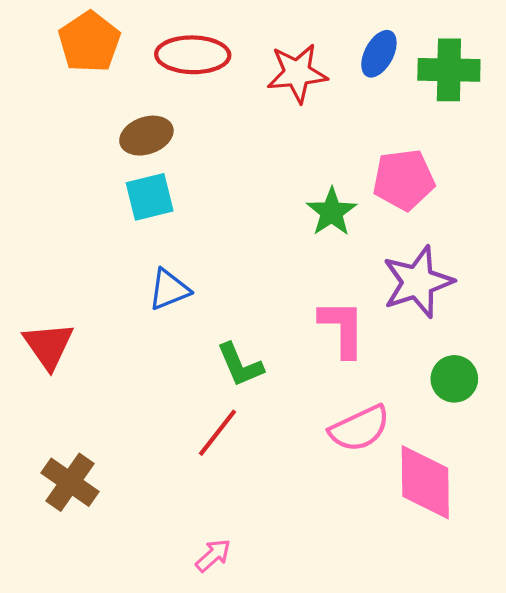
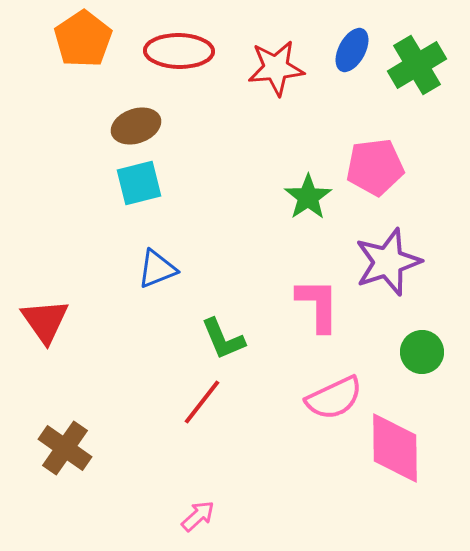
green cross: (449, 70) -> (417, 65), turned -32

